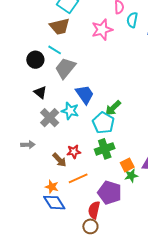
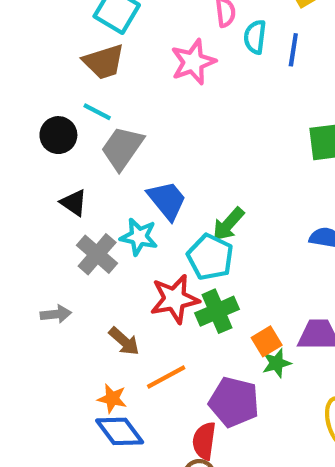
red star: (74, 152) -> (175, 299), moved, size x1.6

